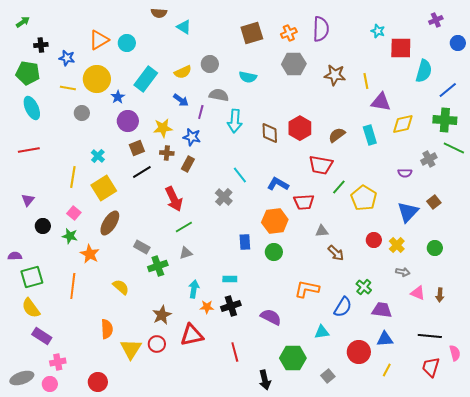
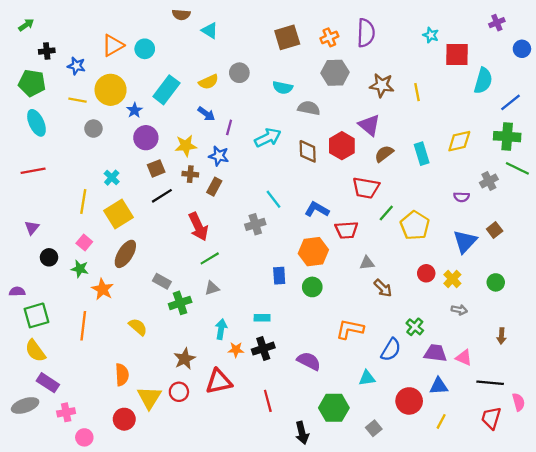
gray semicircle: (219, 95) -> (309, 108), moved
purple triangle: (381, 102) -> (369, 125), moved, turned 30
cyan arrow: (235, 121) -> (268, 138), turned -120
gray cross: (224, 197) -> (255, 224), turned 30
pink triangle: (418, 293) -> (464, 358), moved
gray ellipse: (22, 378) -> (25, 405), moved
red circle: (98, 382) -> (124, 419), moved
pink circle: (50, 384) -> (84, 437), moved

